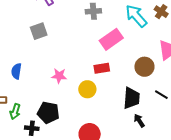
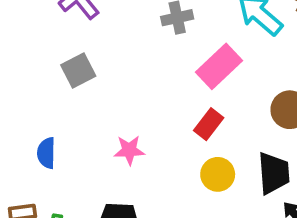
red rectangle: (102, 68) -> (209, 124), turned -35
yellow circle: (87, 89) -> (218, 174), moved

